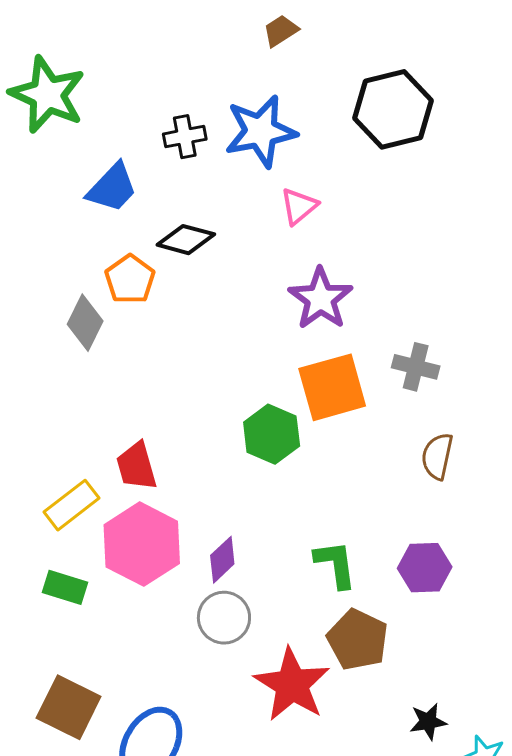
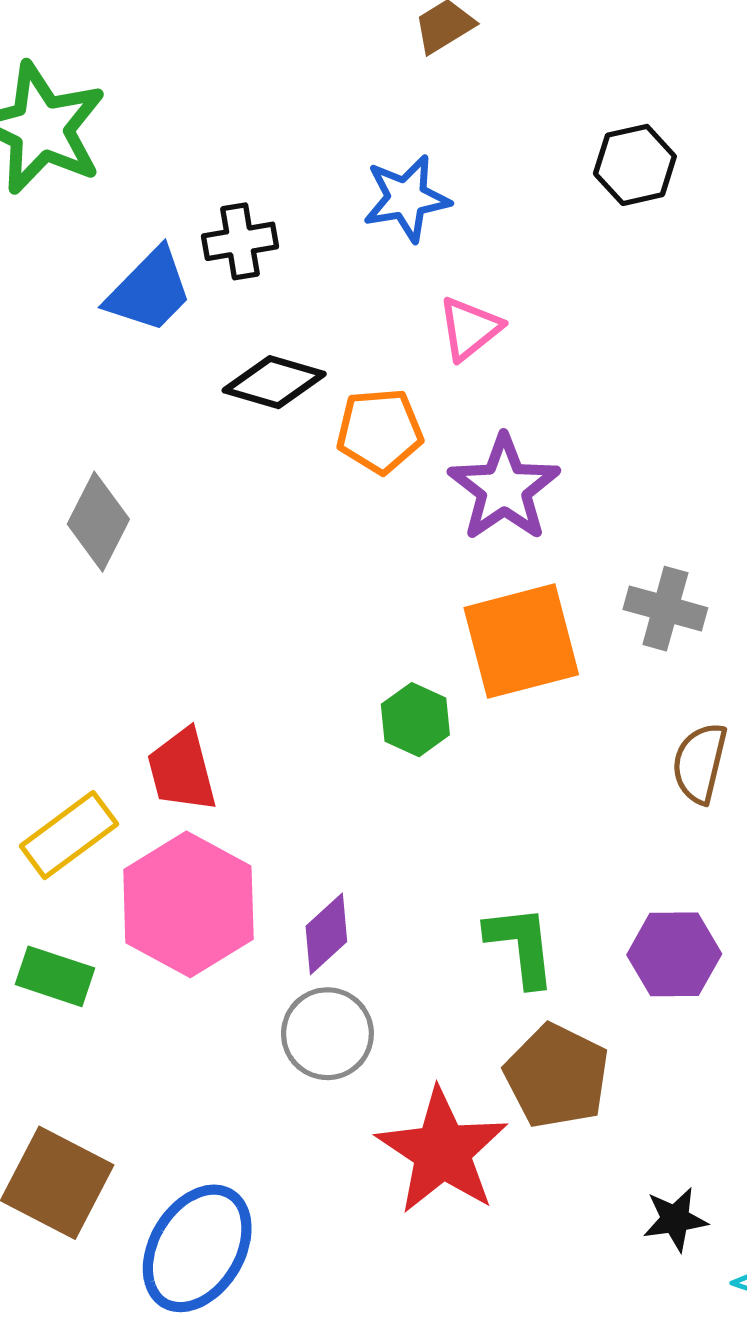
black hexagon: (393, 109) -> (635, 165), size x0.6
blue star: (261, 131) -> (406, 198), size x0.7
black cross: (185, 137) -> (240, 241), moved
orange pentagon: (130, 279) -> (380, 431), moved, turned 30
green hexagon: (272, 434) -> (415, 720), size x0.7

